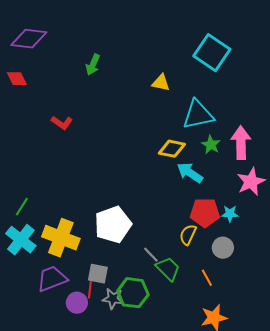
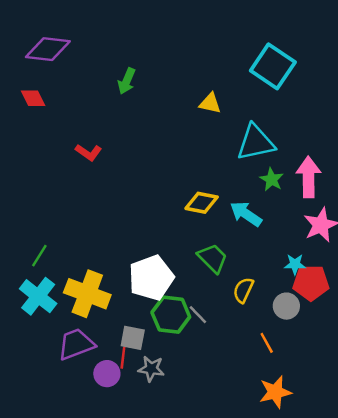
yellow diamond: (172, 149) -> (202, 203), moved
red pentagon: (205, 213) -> (311, 283), moved
green trapezoid: (168, 269) -> (213, 258), moved
green hexagon: (133, 293) -> (171, 315), moved

